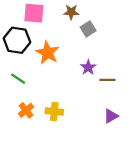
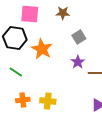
gray square: (88, 29) -> (79, 37), moved
orange cross: (26, 110) -> (23, 100), turned 32

